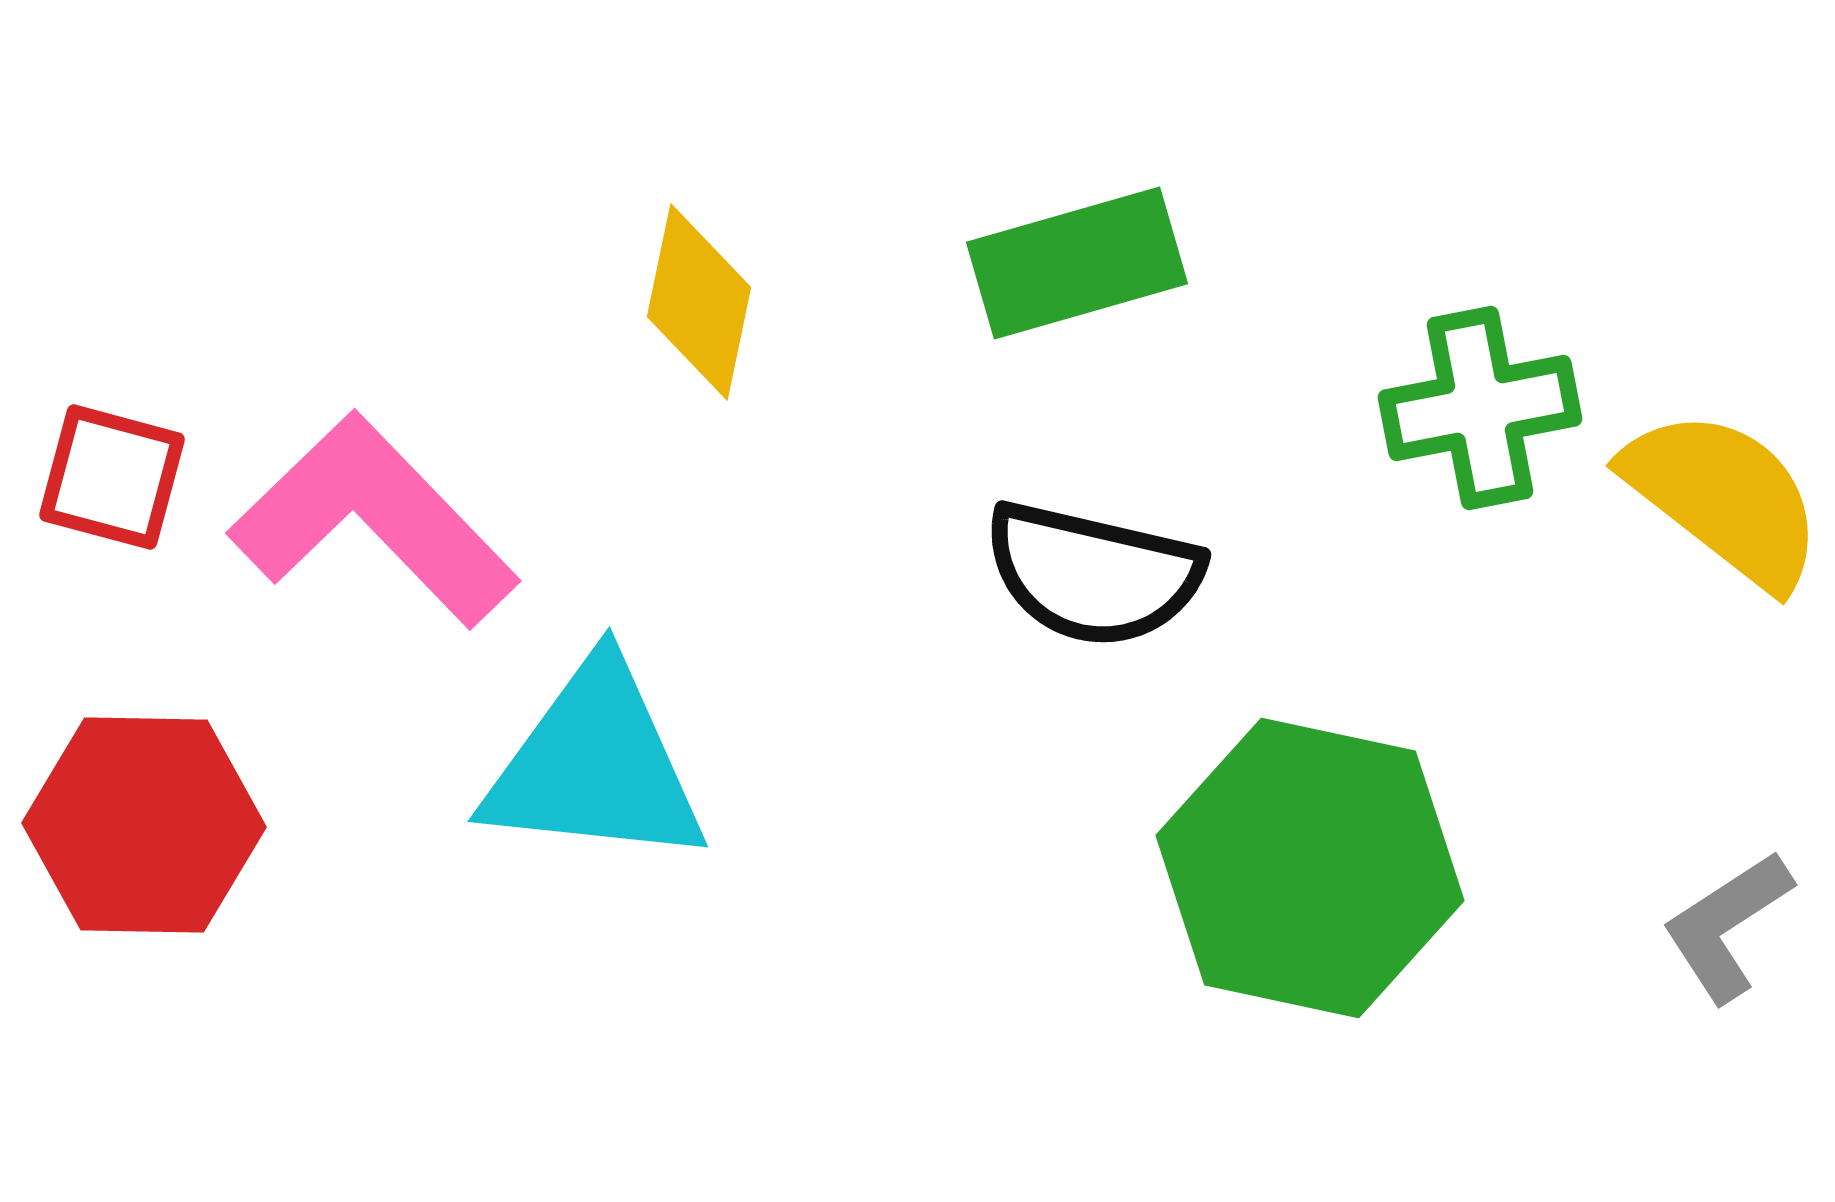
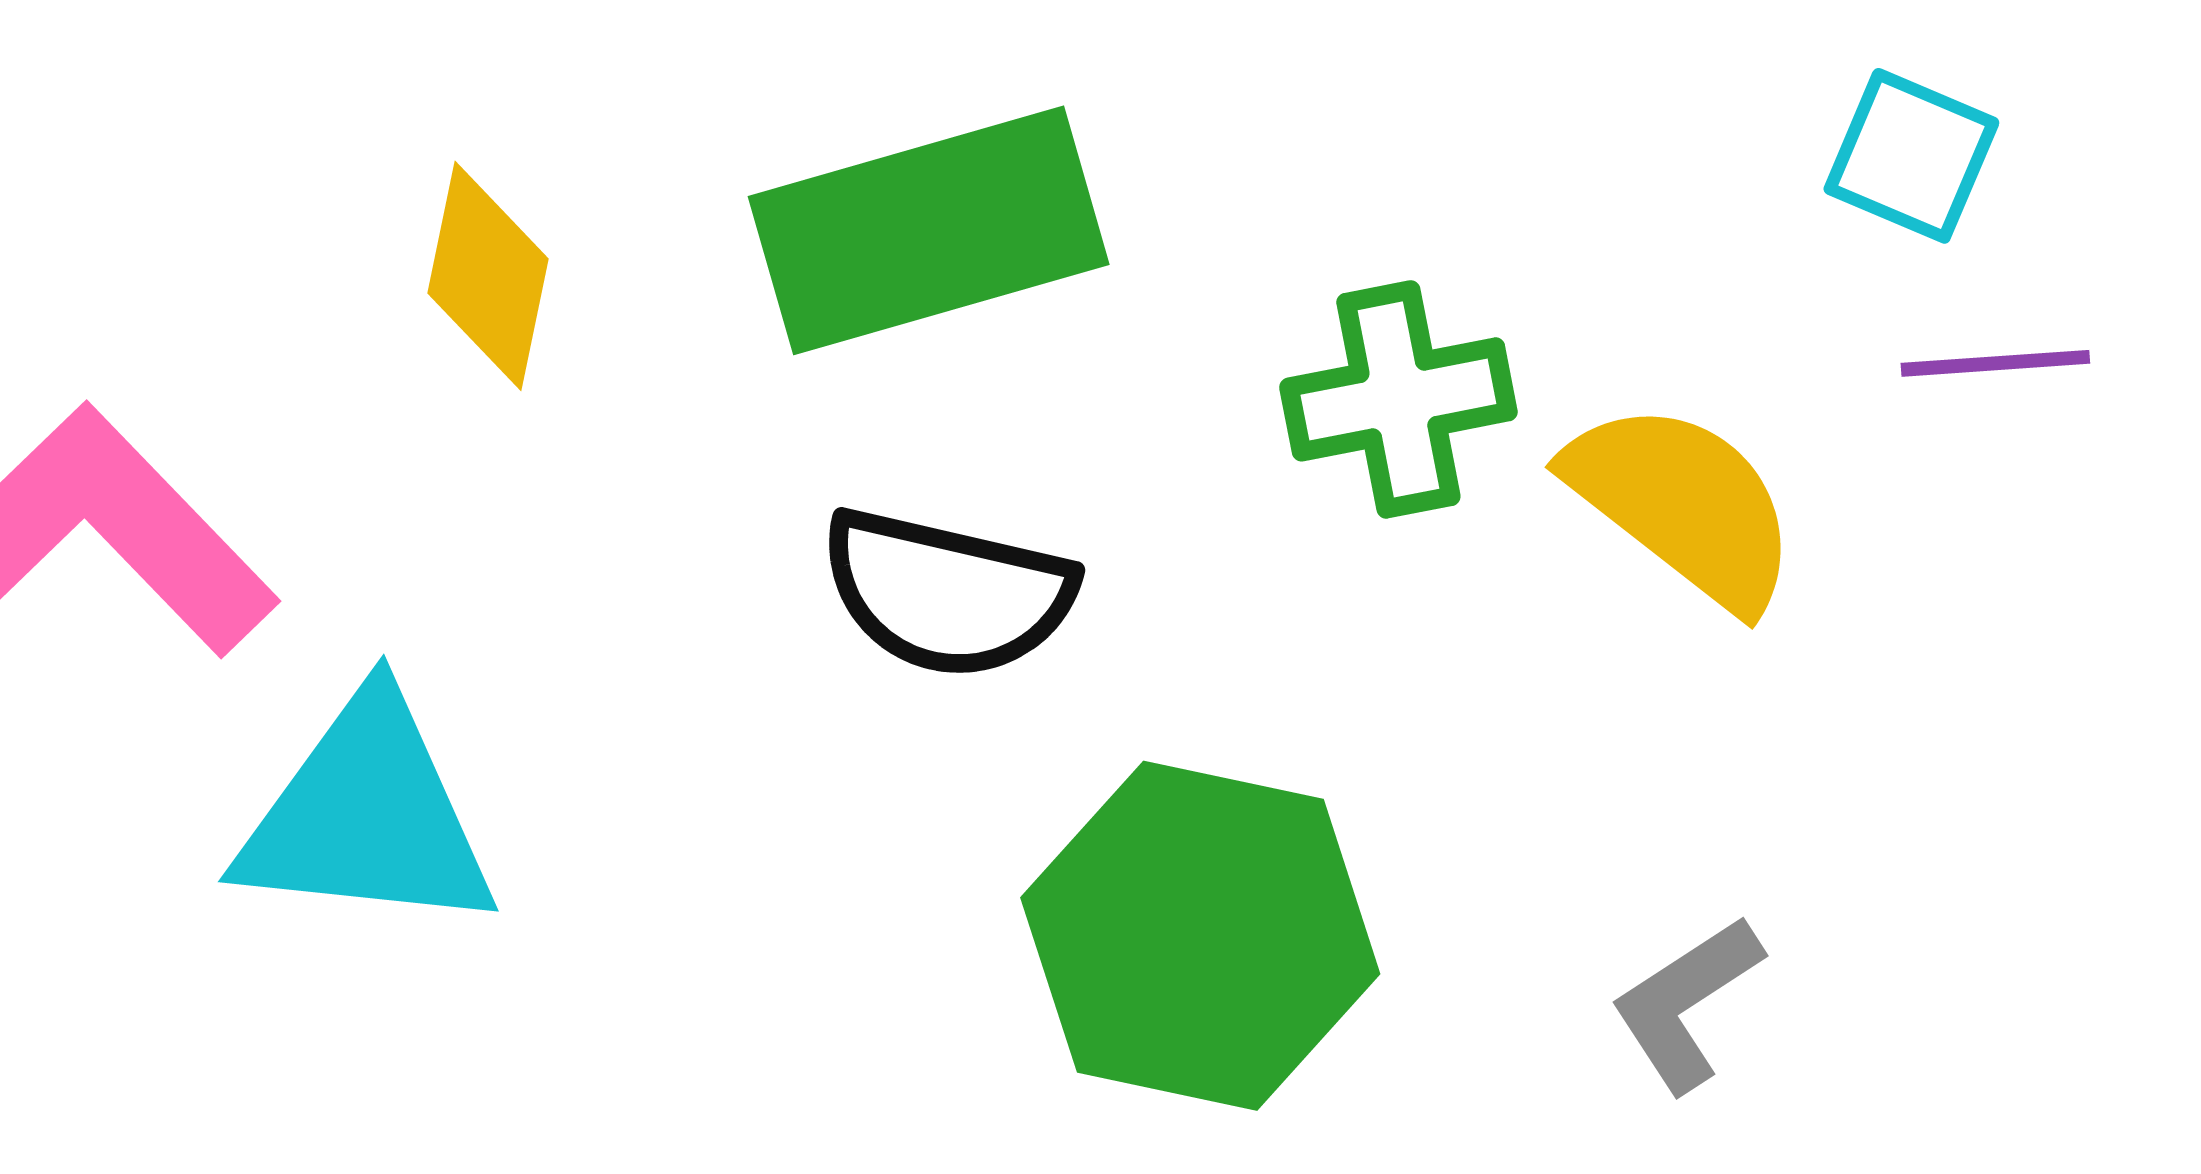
green rectangle: (1077, 263) -> (929, 230), size x1.4

